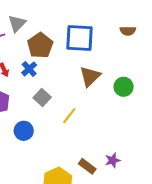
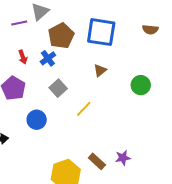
brown triangle: (90, 76) -> (100, 70), moved, size x0.6

